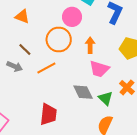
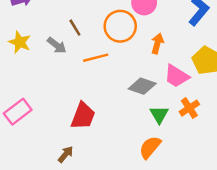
pink trapezoid: (99, 69) -> (177, 76), moved
gray diamond: (83, 92) -> (142, 86), moved, turned -60

